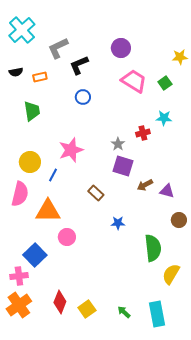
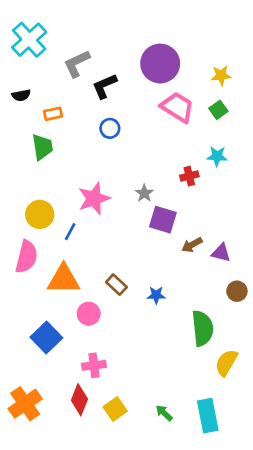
purple circle: (121, 48) -> (160, 64), size x1.5
yellow star: (180, 57) -> (221, 75), moved
orange rectangle: (40, 77) -> (53, 114), moved
gray star: (118, 144) -> (144, 193), moved
brown rectangle: (96, 193) -> (116, 285), moved
pink cross: (19, 276) -> (94, 365), moved

